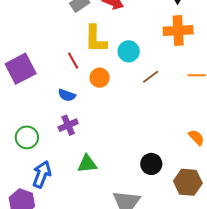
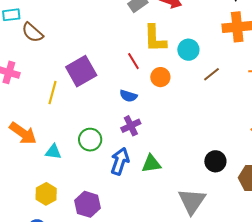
blue arrow: (42, 174) -> (120, 161), moved

